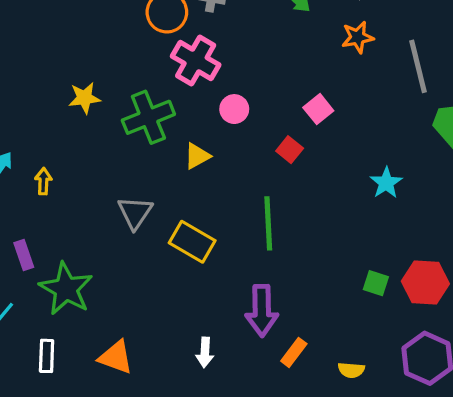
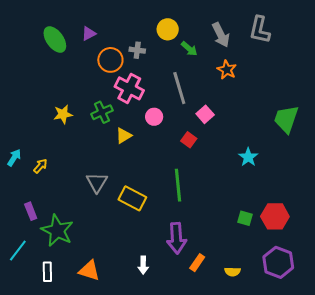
orange star: (358, 37) -> (227, 70), turned -30
gray line: (418, 66) -> (179, 88), moved
green cross: (148, 117) -> (102, 112), moved, size x0.7
yellow triangle: (197, 156) -> (124, 136), moved
yellow arrow: (43, 181) -> (40, 166), turned 42

